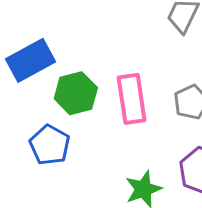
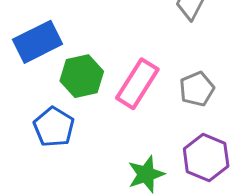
pink rectangle: (132, 99) -> (137, 84), turned 39

